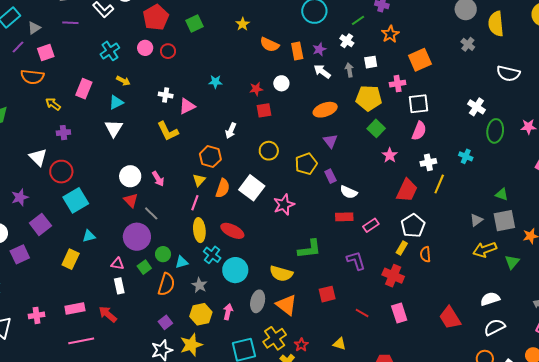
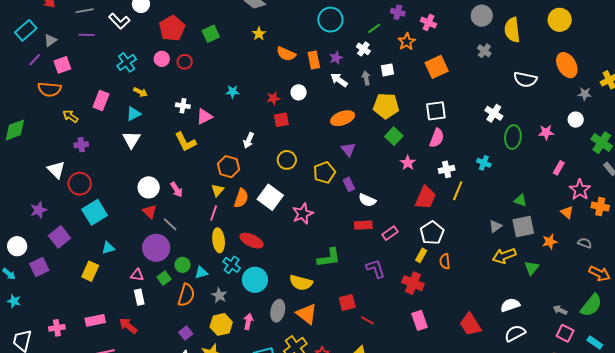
pink cross: (398, 84) -> (428, 23), moved, turned 35
red line: (362, 313) -> (367, 320), moved

